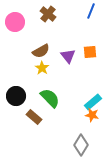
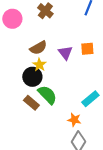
black circle: (16, 96) -> (32, 77), moved
orange star: (92, 115) -> (74, 120), moved
brown rectangle: (34, 117) -> (31, 103), moved

